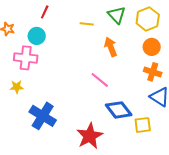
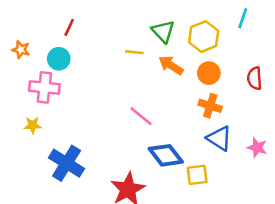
yellow line: (87, 24) -> (134, 52), moved
orange arrow: (111, 47) -> (171, 65), moved, turned -36

